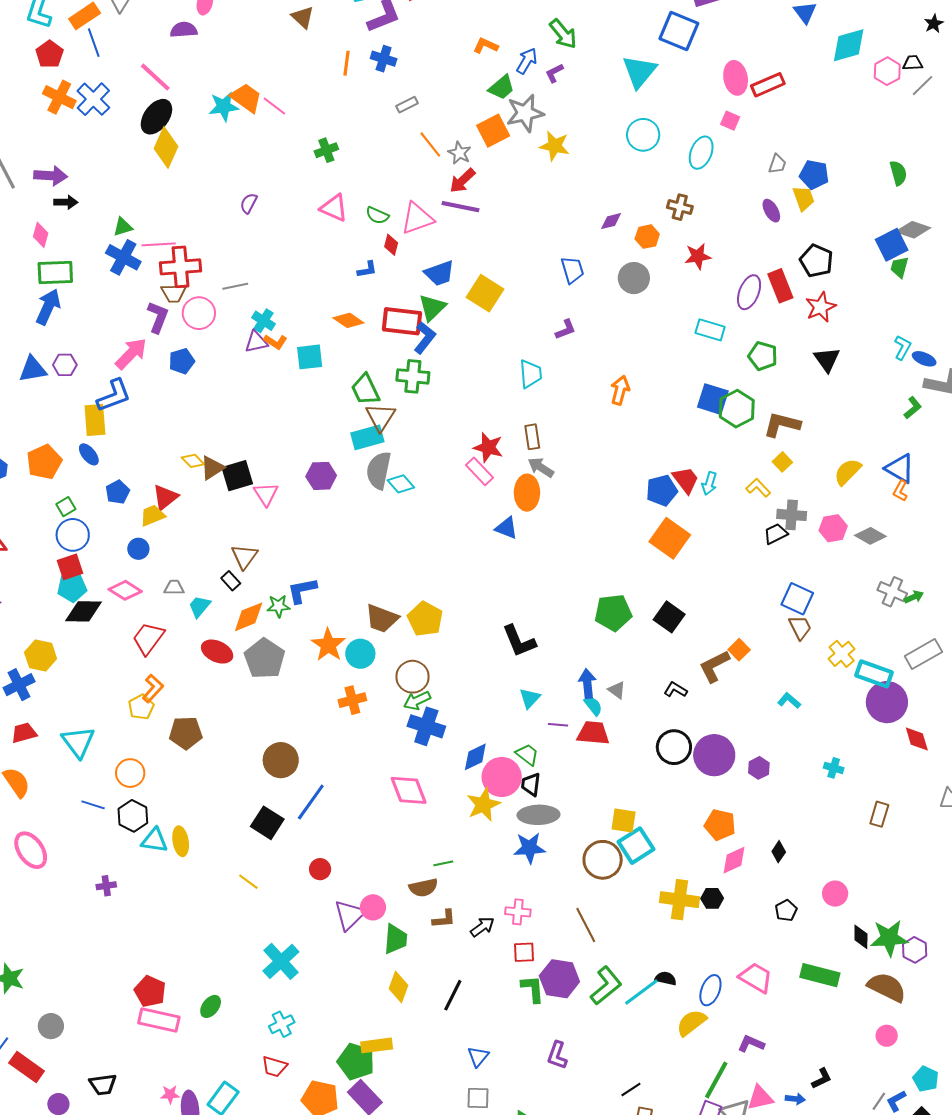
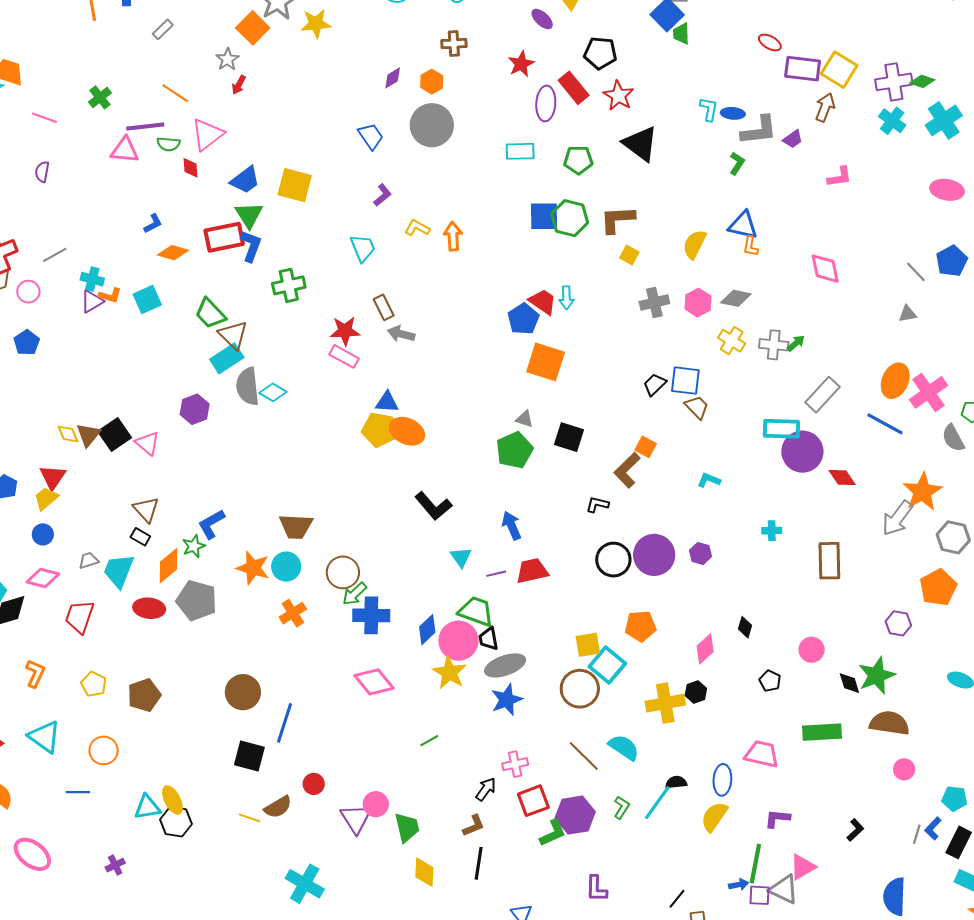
pink line: (274, 106) -> (44, 118), moved
orange line: (430, 144) -> (175, 93), moved
gray star: (459, 153) -> (227, 59), turned 30
red arrow: (462, 181) -> (239, 85), size x0.7
purple line: (461, 207) -> (145, 127), moved
red star: (698, 256) -> (521, 64), moved
blue L-shape: (367, 270) -> (153, 224), moved
gray circle: (634, 278) -> (432, 125), size x1.4
pink circle: (199, 313) -> (28, 292), size x0.7
black triangle: (827, 359) -> (641, 144), size x1.4
green cross: (413, 376) -> (289, 285), moved
yellow diamond: (193, 461) -> (68, 434), turned 40
yellow L-shape: (758, 488) -> (417, 228), moved
orange ellipse: (527, 493) -> (407, 431), moved, turned -48
black trapezoid: (776, 534) -> (655, 385), moved
cyan trapezoid: (200, 606) -> (119, 571), size x1.5
yellow pentagon: (425, 619) -> (379, 430), moved
yellow cross: (842, 654) -> (732, 341), moved
orange L-shape: (153, 688) -> (35, 673), moved
gray triangle: (617, 690) -> (525, 419), moved
cyan semicircle: (593, 706) -> (624, 747), moved, size x1.5
green trapezoid: (527, 755) -> (476, 611), size x1.5
brown rectangle: (879, 814) -> (829, 561), size x1.5
black hexagon: (133, 816) -> (176, 822), moved
orange pentagon: (720, 825) -> (640, 626), moved
brown semicircle: (423, 888) -> (278, 807), moved
brown L-shape: (444, 919) -> (474, 826), moved
purple hexagon: (915, 950) -> (898, 623), moved
red square: (524, 952) -> (533, 801), size x1.4
green L-shape: (606, 986) -> (622, 808), size x0.6
green L-shape: (533, 989) -> (553, 833), turned 88
blue arrow: (795, 1099) -> (739, 885), moved

